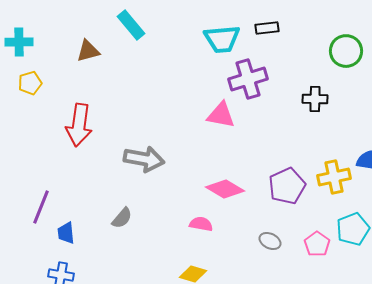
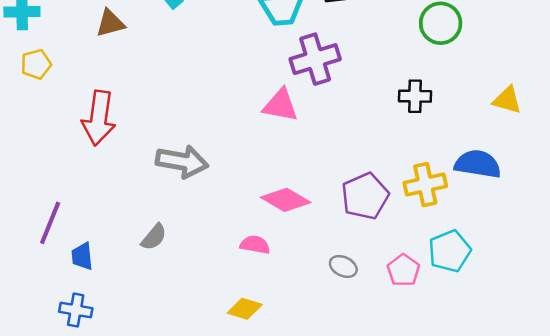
black cross: (315, 99) -> (415, 96), moved

